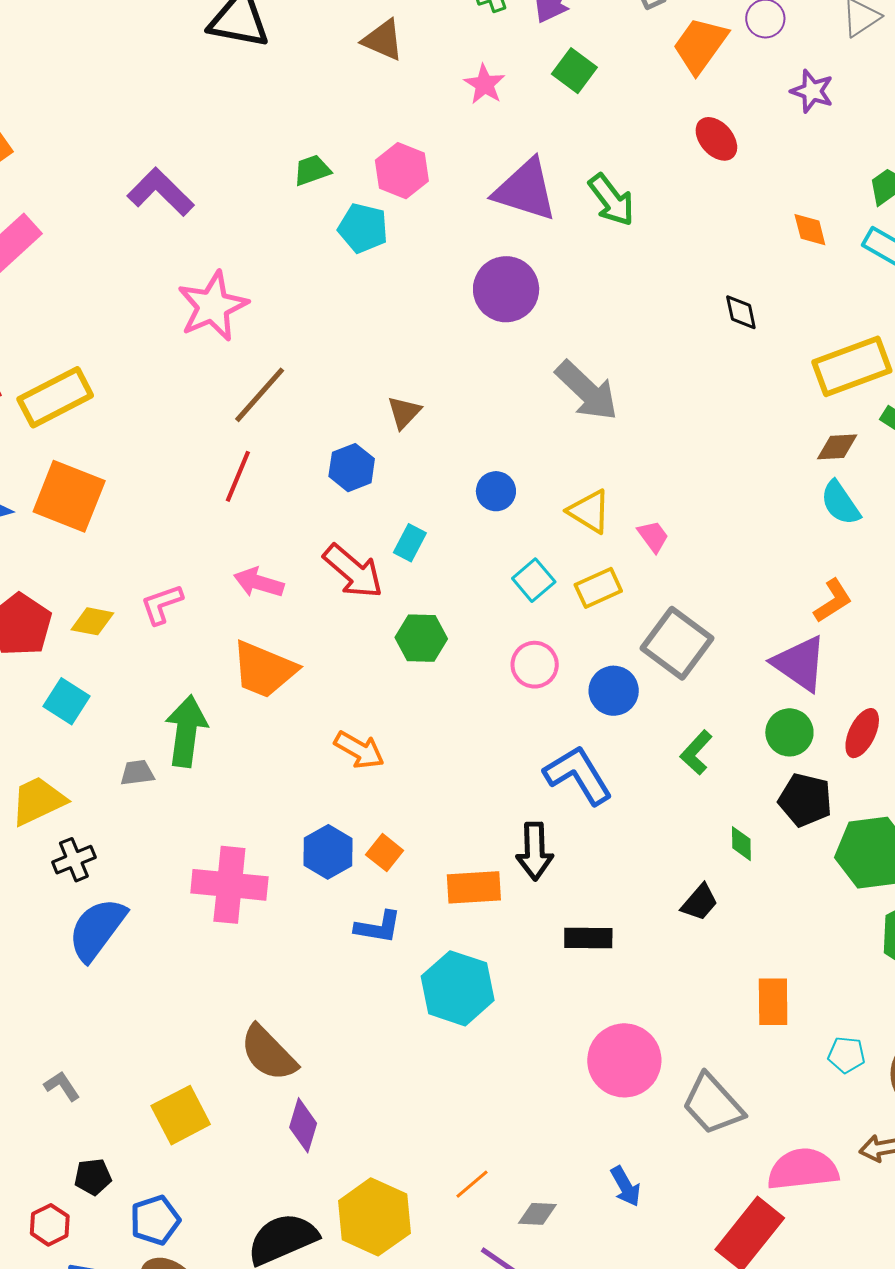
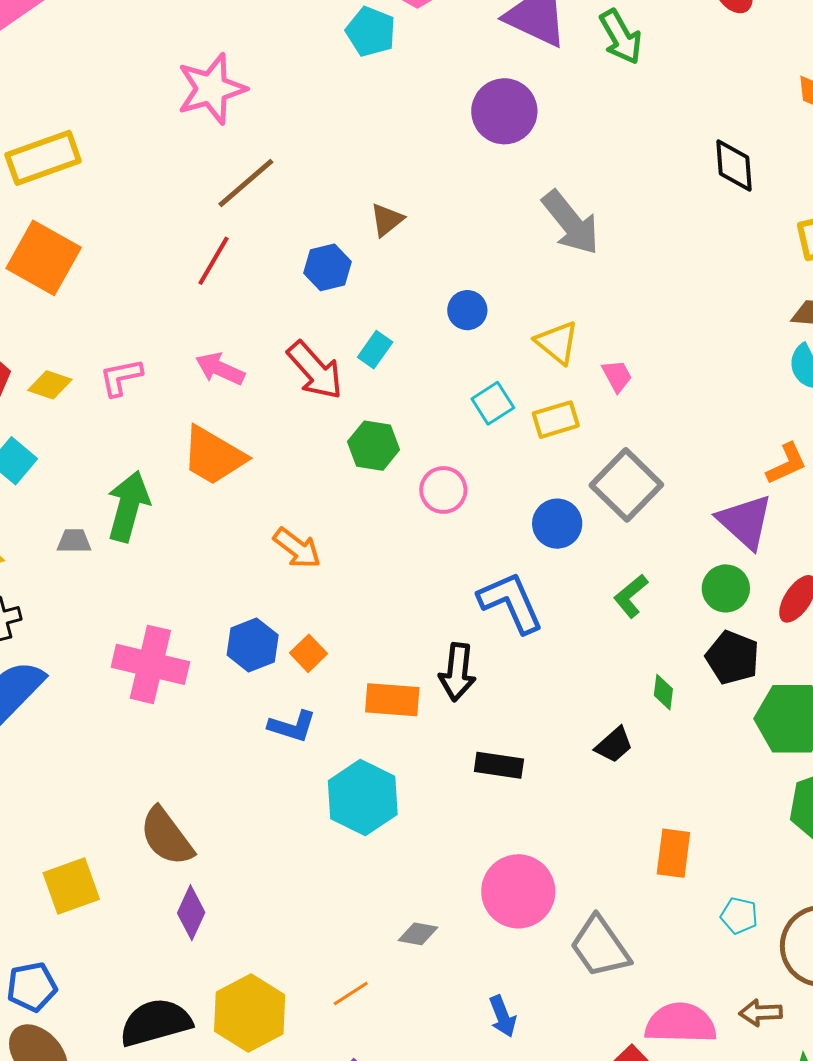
black diamond: (741, 312) -> (734, 166), size x1.4
pink circle: (535, 665) -> (443, 490), moved
gray diamond: (537, 1214) -> (418, 934), moved

